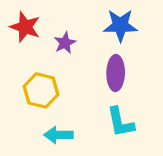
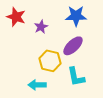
purple ellipse: (116, 73) -> (73, 46), turned 45
yellow hexagon: (41, 90) -> (50, 61), moved

